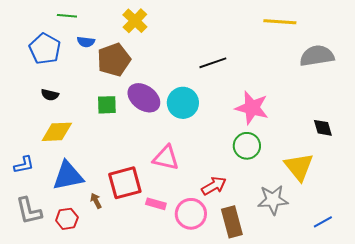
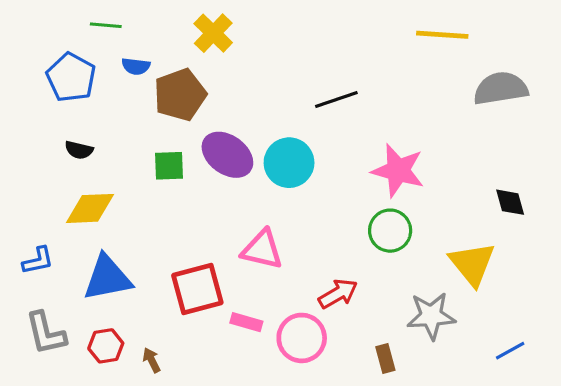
brown arrow: (96, 201) -> (152, 360), moved
brown rectangle: (232, 222) -> (385, 358), moved, size x0.6

